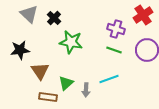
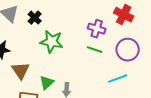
red cross: (143, 15) -> (124, 15), turned -30
cyan line: (109, 79) -> (118, 79), moved

